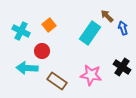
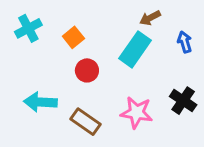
brown arrow: (107, 16) -> (150, 18), moved, turned -72
cyan cross: (21, 31) -> (28, 28), moved, turned 36
red circle: (42, 51) -> (87, 70), moved

